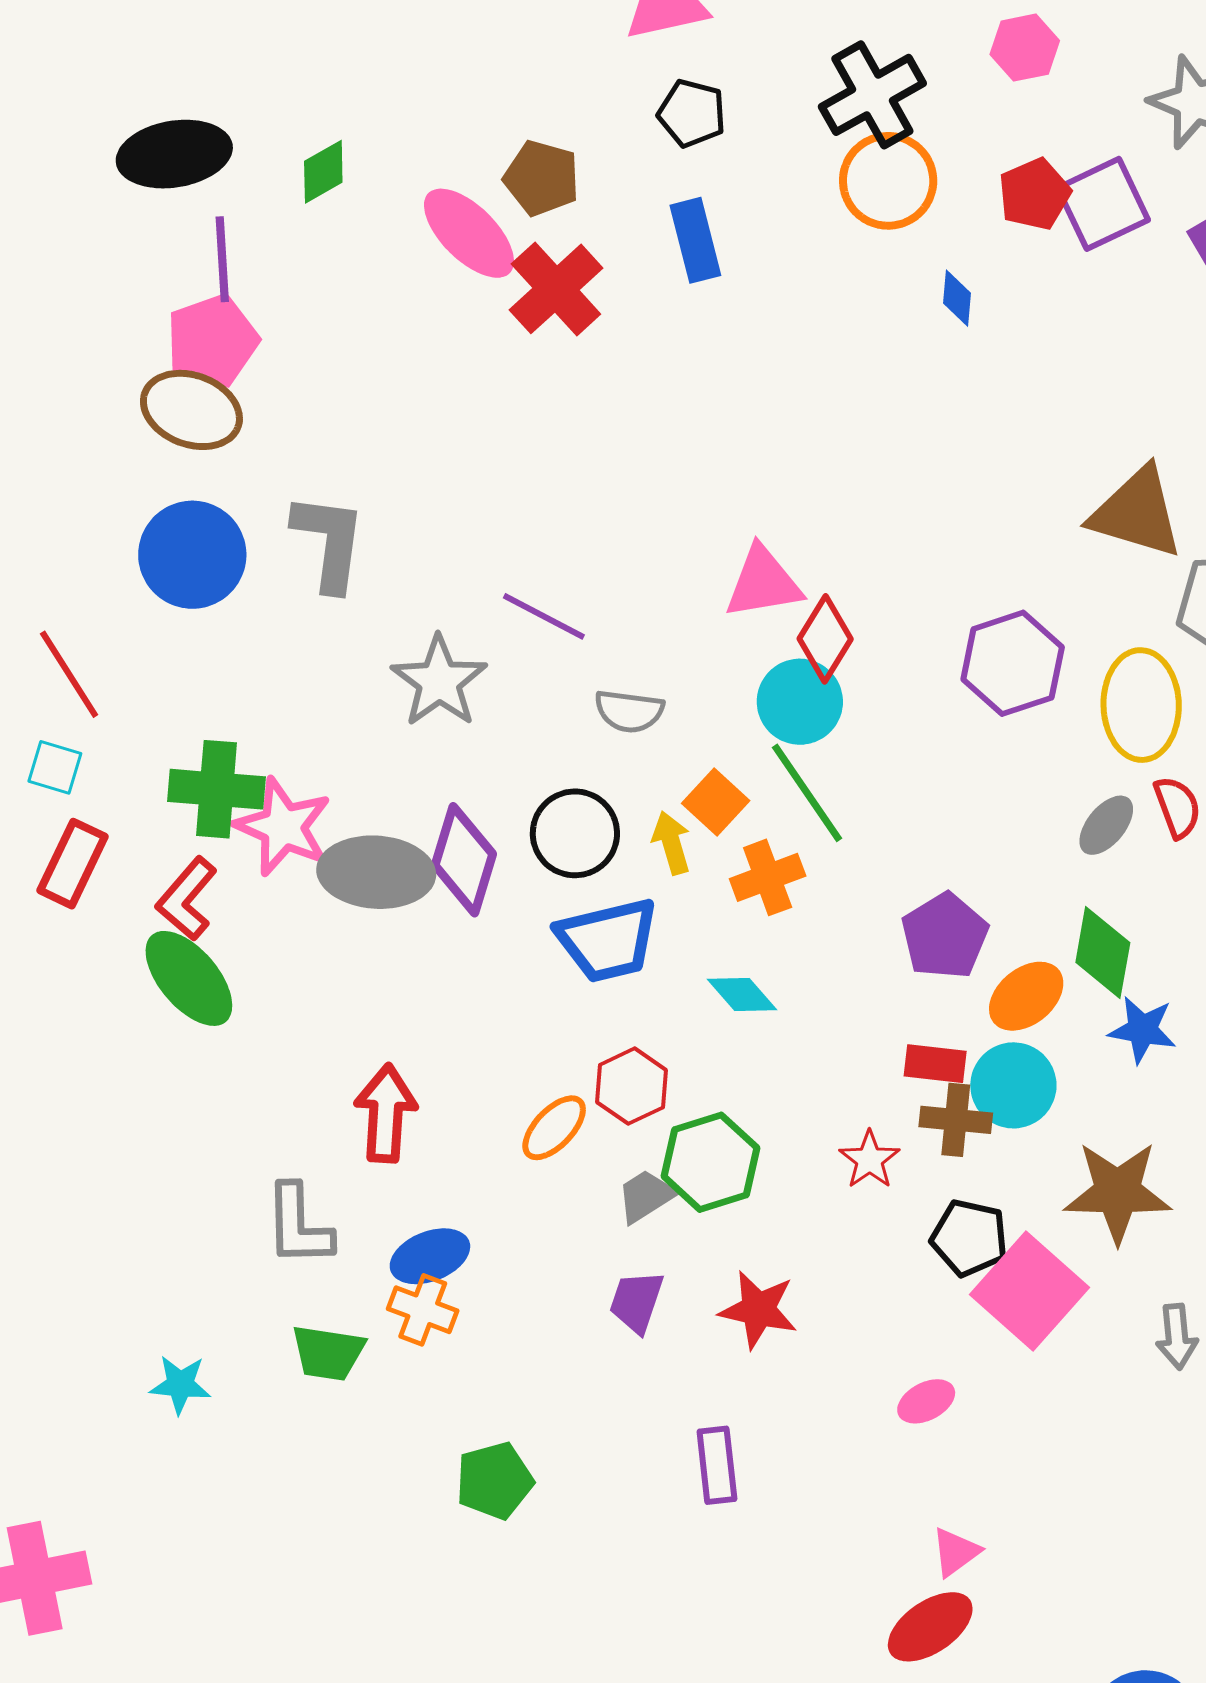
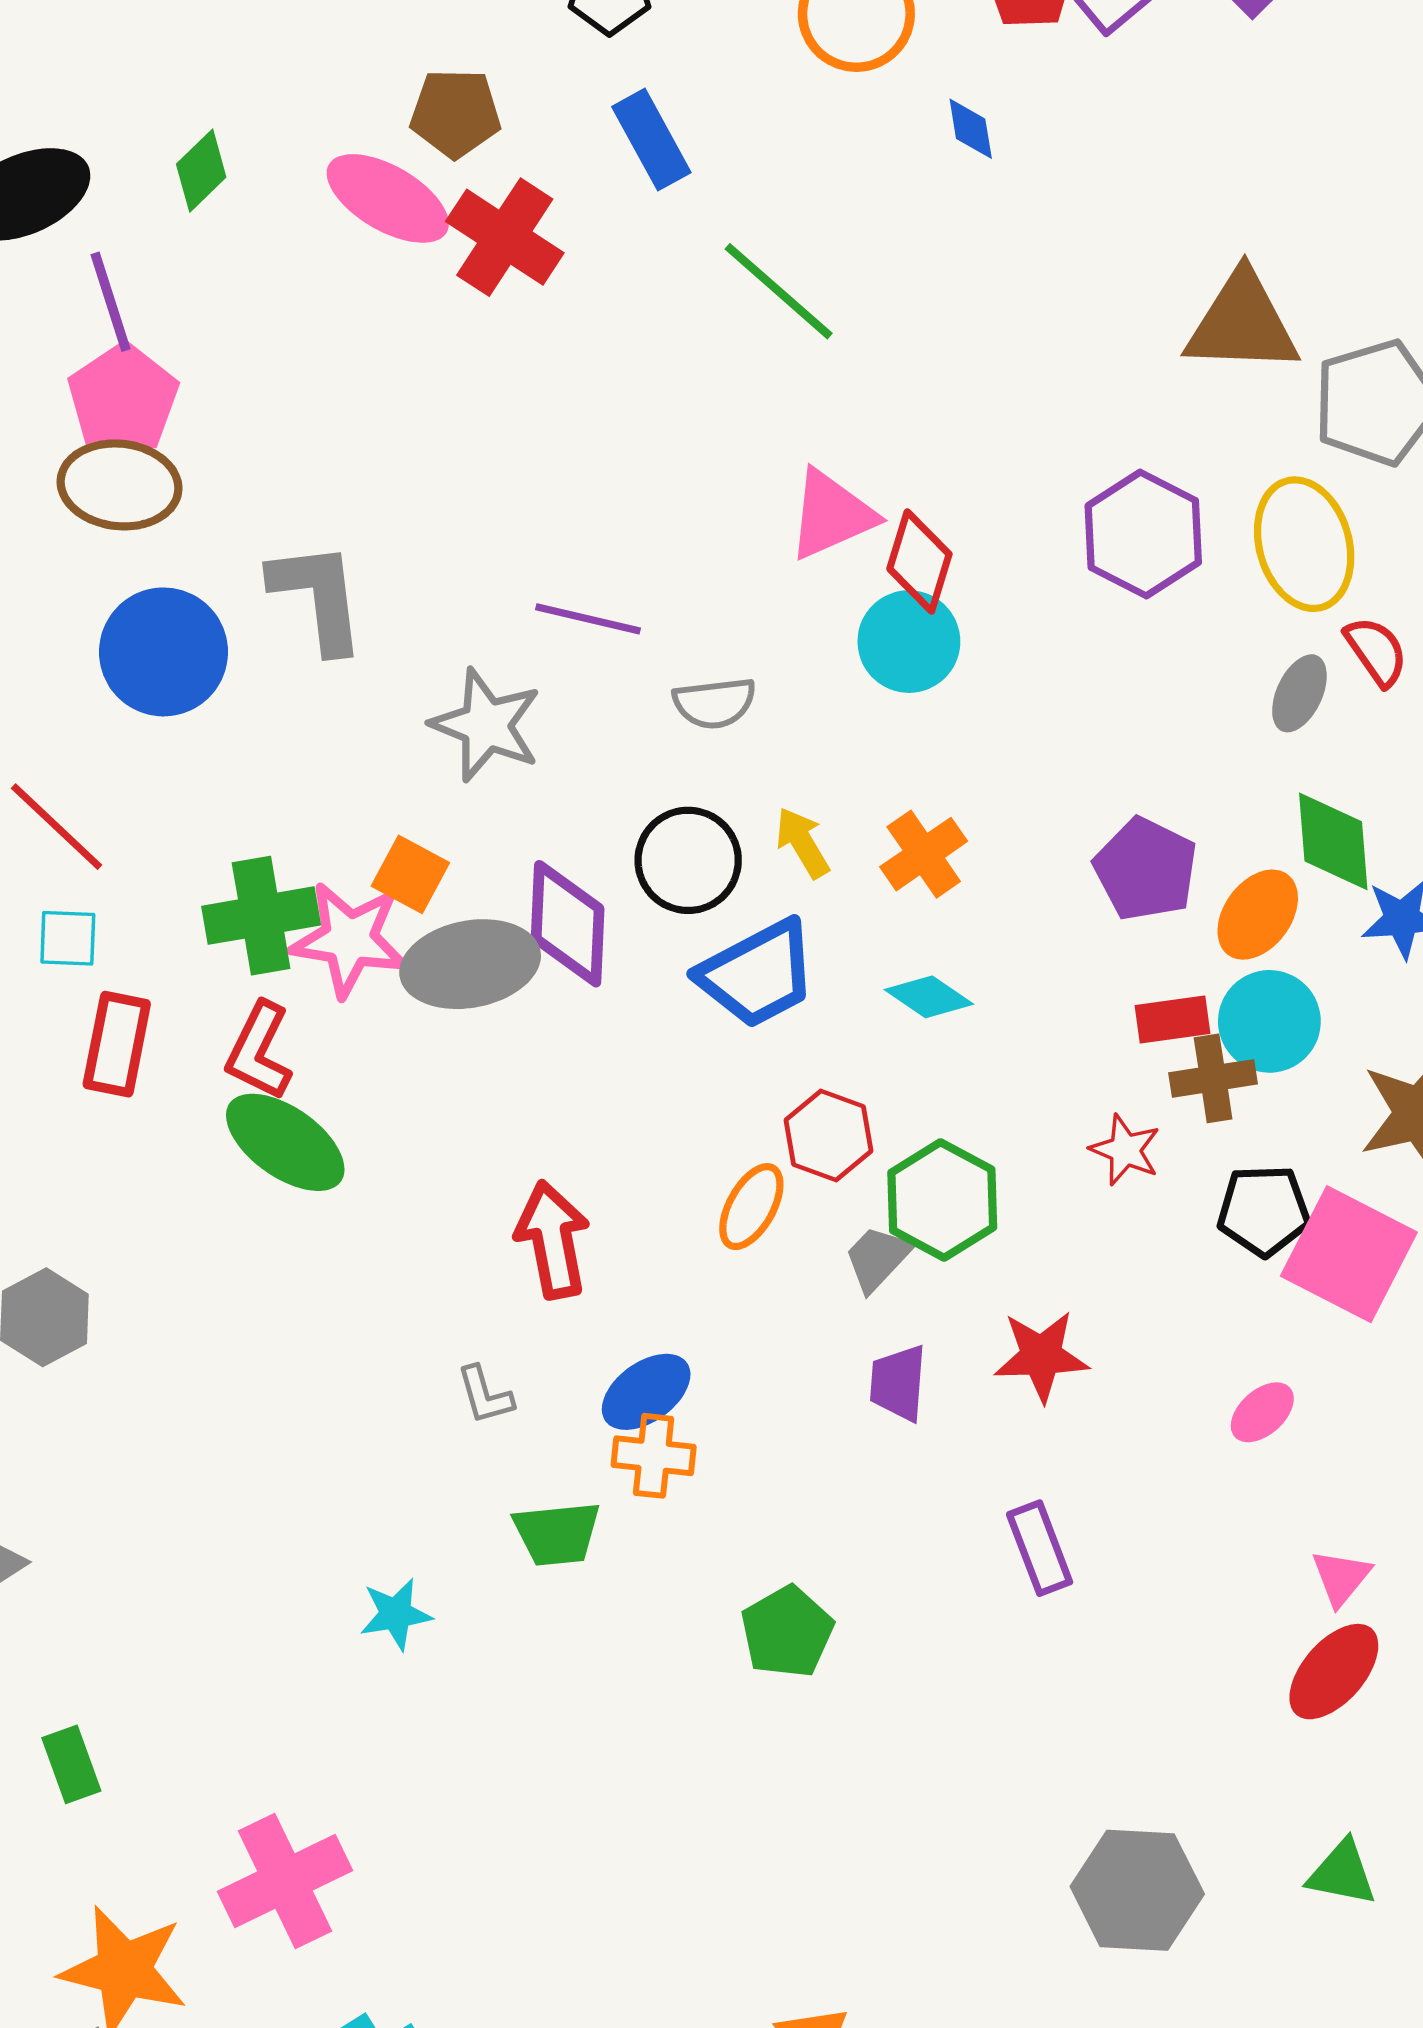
green line: (807, 793) -> (779, 291), moved
orange square: (716, 802) -> (410, 874), moved
gray L-shape: (298, 1225) -> (485, 1395), size x0.6

